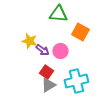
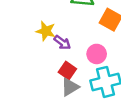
pink circle: (60, 51) -> (97, 54), moved

